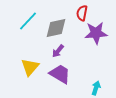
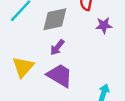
purple star: (96, 33) -> (104, 25), size x0.6

